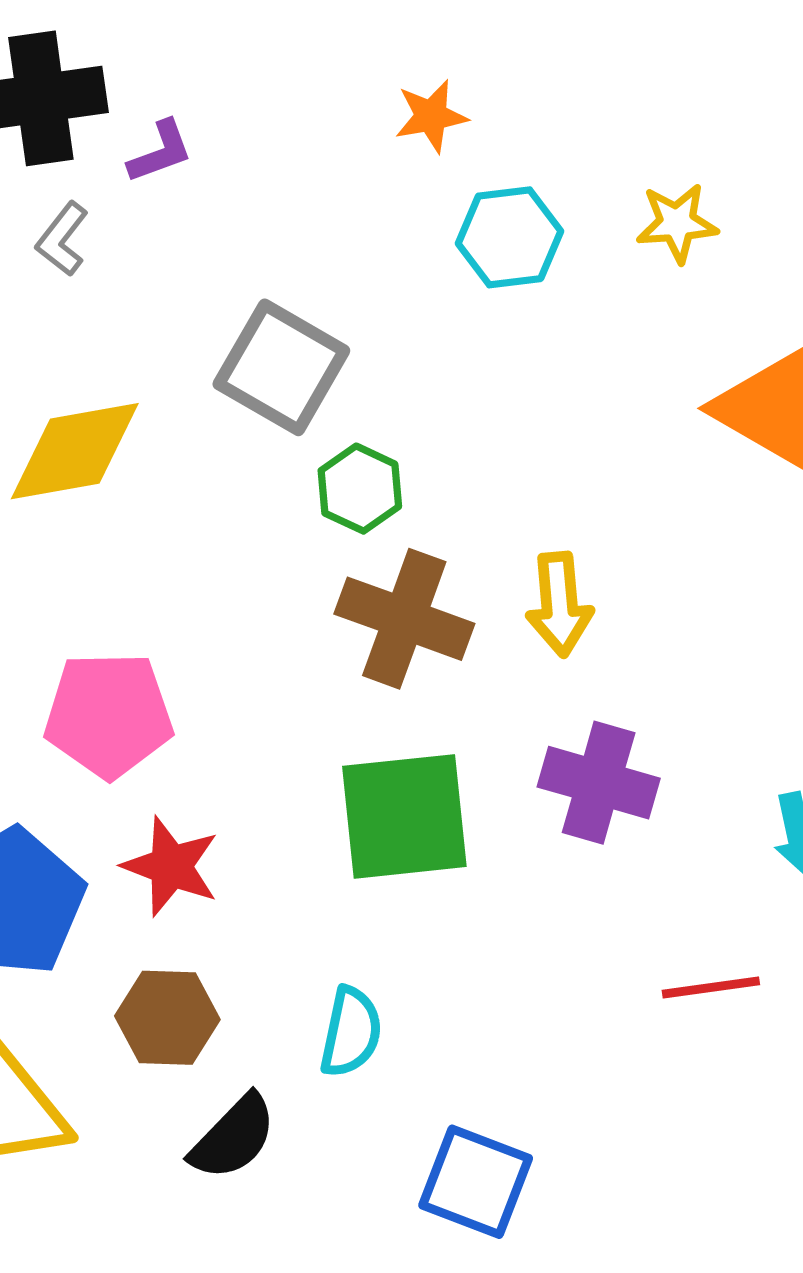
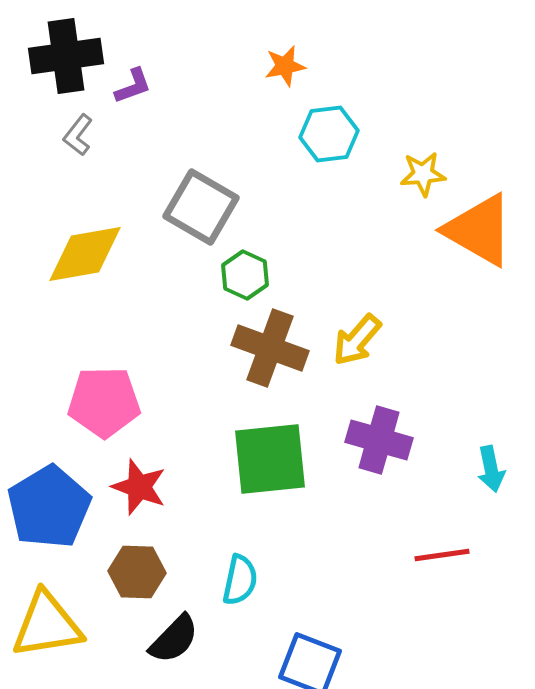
yellow star: (677, 223) -> (423, 174), moved
yellow arrow: (559, 604) -> (357, 340), turned 46

